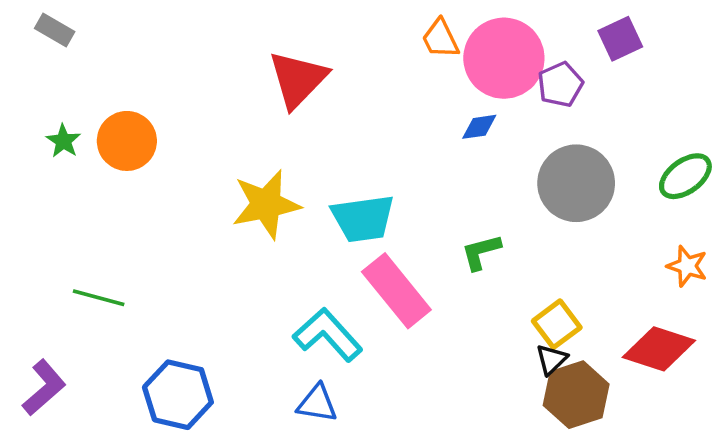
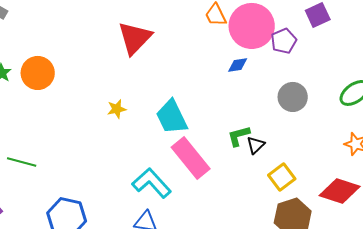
gray circle: (576, 183) -> (293, 97), size x0.7
yellow star: (266, 204) -> (117, 109), size x0.5
cyan trapezoid: (363, 218) -> (172, 117), turned 72
black triangle: (551, 359) -> (256, 145), moved

